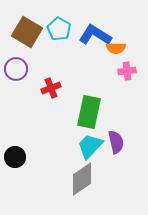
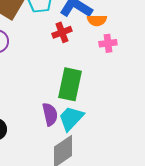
red cross: (51, 88) -> (62, 32), moved
purple semicircle: (116, 142) -> (50, 114), moved

